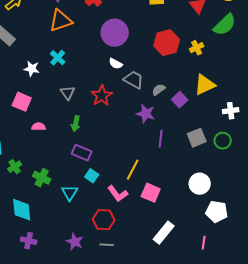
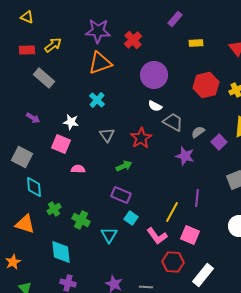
white star: (32, 69) -> (71, 122), moved
green arrow: (76, 124) -> (124, 166), moved, turned -126
purple line: (161, 139) -> (197, 198), moved
red hexagon: (104, 220) -> (173, 262), moved

